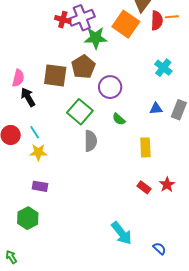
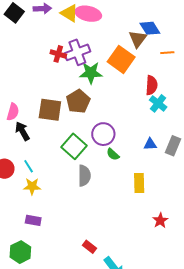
red semicircle: (157, 21) -> (152, 85), moved
purple circle: (110, 87) -> (103, 134), moved
red rectangle: (144, 187) -> (90, 247), moved

